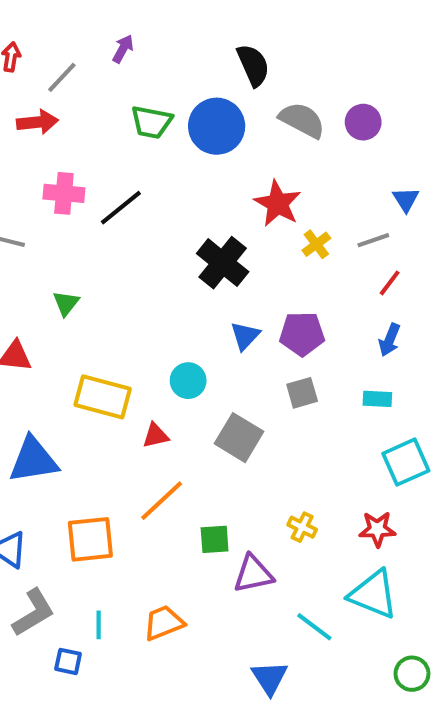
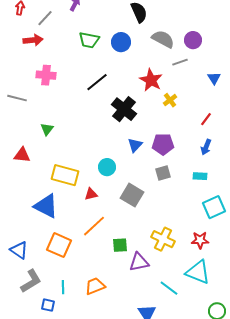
blue circle: (217, 126) -> (121, 42), size x0.7
black line: (121, 208) -> (97, 82), moved
gray line: (373, 240) -> (180, 62), moved
blue triangle: (33, 460) -> (46, 206), moved, turned 36
yellow cross: (302, 527) -> (163, 239), size x1.6
orange square: (90, 539) -> (59, 245), turned 30

